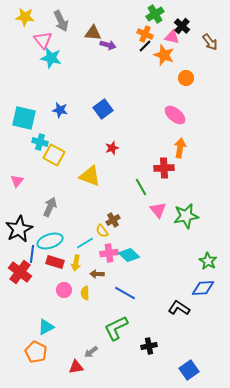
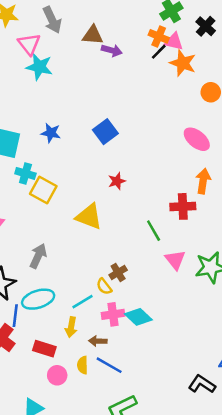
pink triangle: (172, 37) -> (174, 41), moved
red rectangle: (55, 262) -> (44, 349), moved
pink circle: (64, 290) -> (57, 375), moved
blue line: (125, 293) -> (109, 365), moved

